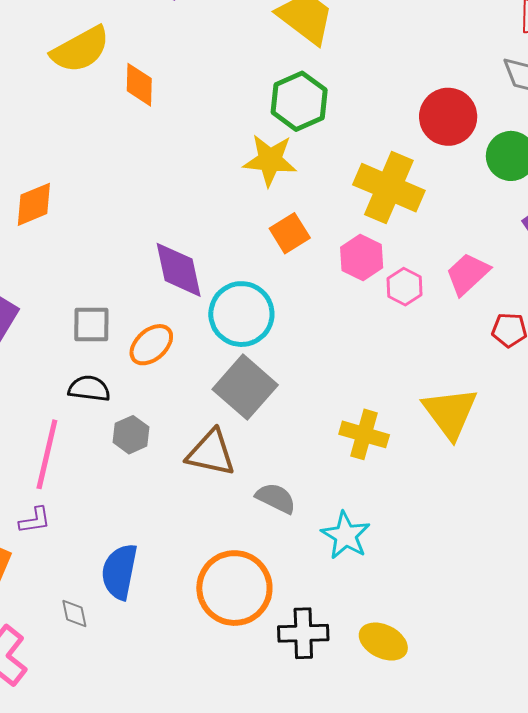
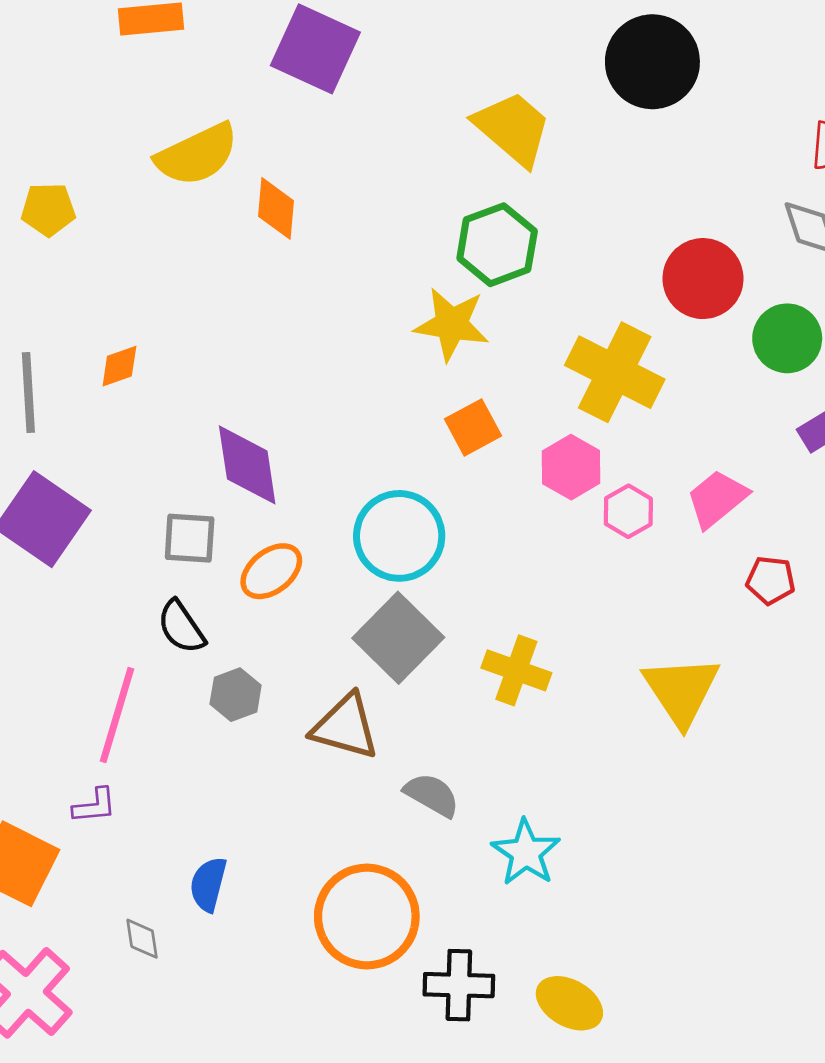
orange diamond: (34, 204) -> (119, 366), size x0.7
purple diamond: (179, 270) -> (247, 465), moved
black semicircle: (89, 388) -> (181, 627), turned -135
yellow cross: (364, 434) -> (516, 670), moved
blue semicircle: (120, 572) -> (208, 884), size x0.7

